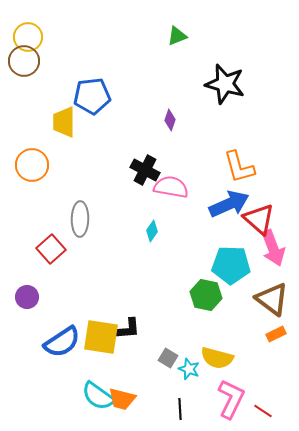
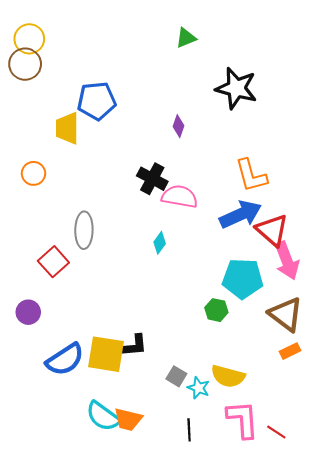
orange circle: (32, 165) -> (33, 173), size x0.7
green hexagon: (206, 295) -> (216, 310), size x0.7
pink L-shape: (231, 399) -> (243, 419), turned -30

